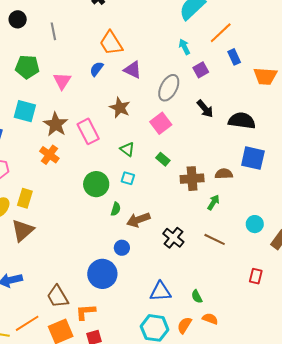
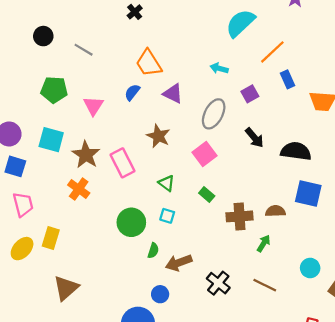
gray line: (53, 31) -> (84, 50), turned -48
cyan arrow: (184, 47) -> (219, 68), moved, turned -49
brown triangle: (23, 230) -> (66, 288), moved

